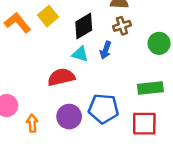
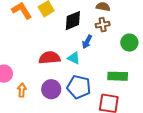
cyan triangle: (80, 54) -> (74, 58), moved

